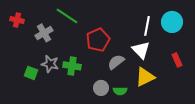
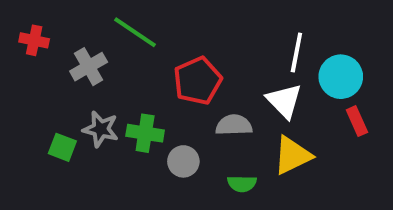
cyan circle: (172, 22) -> (341, 77), moved
gray semicircle: (116, 62) -> (234, 125), turned 36
gray circle: (101, 88) -> (183, 161), moved

